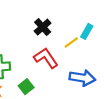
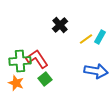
cyan rectangle: (87, 31) -> (100, 37), moved
red L-shape: (46, 58) -> (37, 59), moved

